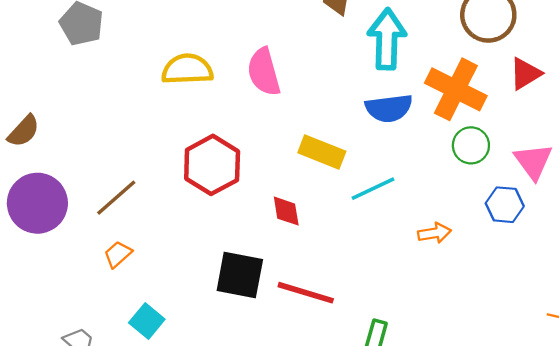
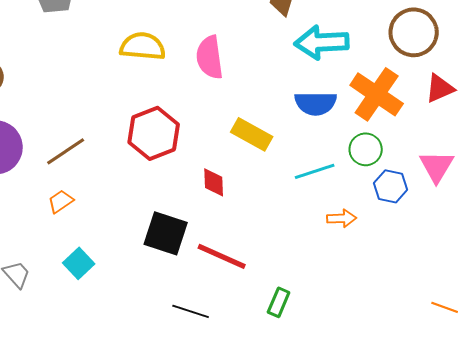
cyan arrow: (387, 39) -> (322, 42), turned -102
green circle: (471, 145) -> (366, 149), moved
cyan line: (373, 189) -> (315, 171), moved
blue hexagon: (505, 205) -> (391, 186), moved

